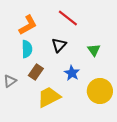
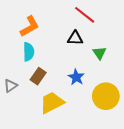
red line: (68, 18) -> (85, 15), moved
black triangle: (59, 45) -> (75, 38), moved, turned 49

